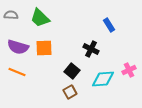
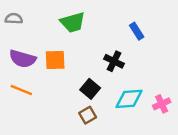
green trapezoid: (40, 18) -> (73, 22), moved, turned -60
pink cross: (129, 70) -> (162, 104), moved

